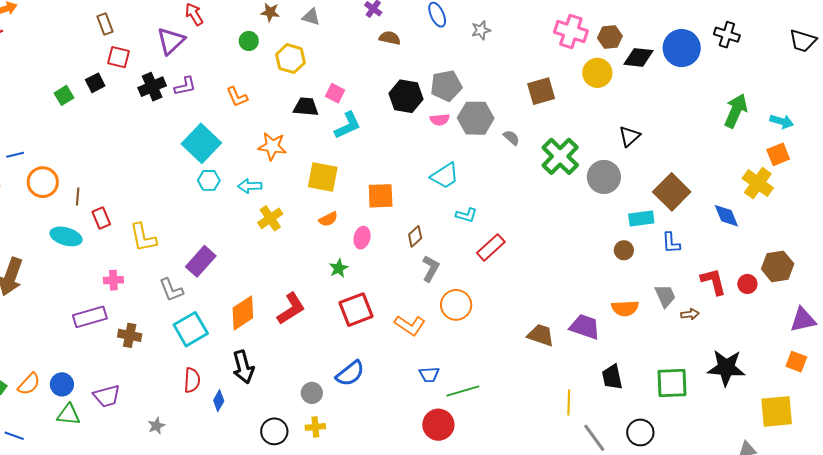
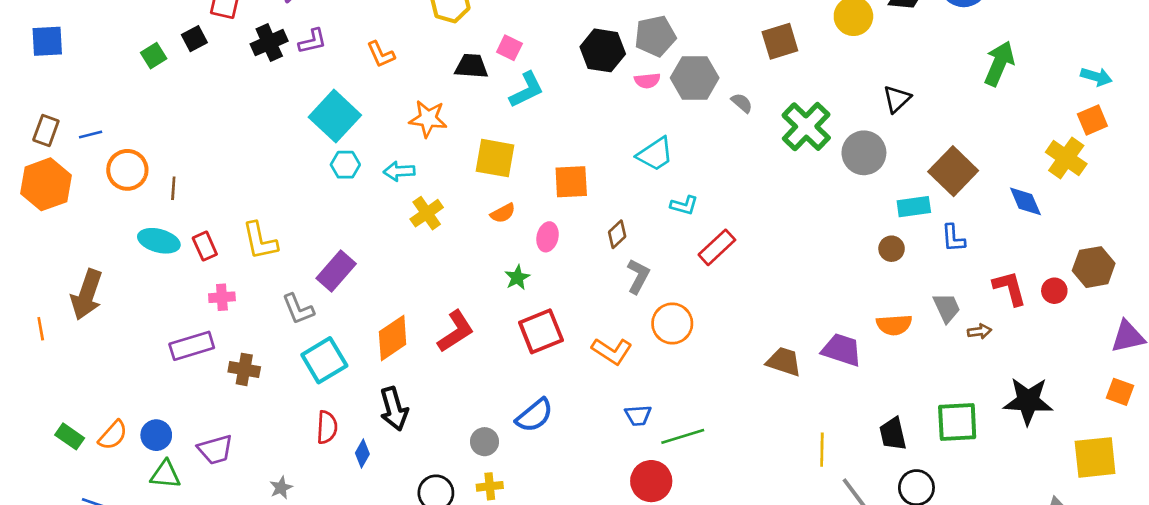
green arrow: (736, 111) -> (999, 64), moved
red rectangle: (101, 218) -> (205, 246), moved
black trapezoid: (612, 377) -> (893, 434), moved

